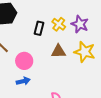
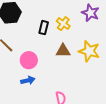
purple star: (80, 24) -> (90, 13), moved

